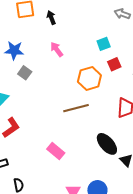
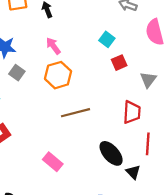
cyan square: (104, 44) -> (107, 39), turned -32
orange hexagon: (89, 78) -> (58, 75), moved

